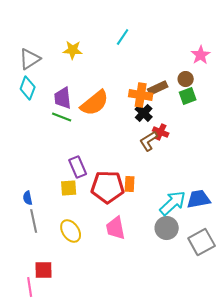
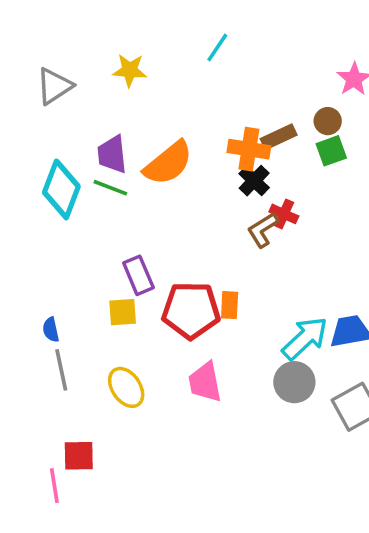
cyan diamond: (28, 88) -> (61, 189), moved, size x1.4

